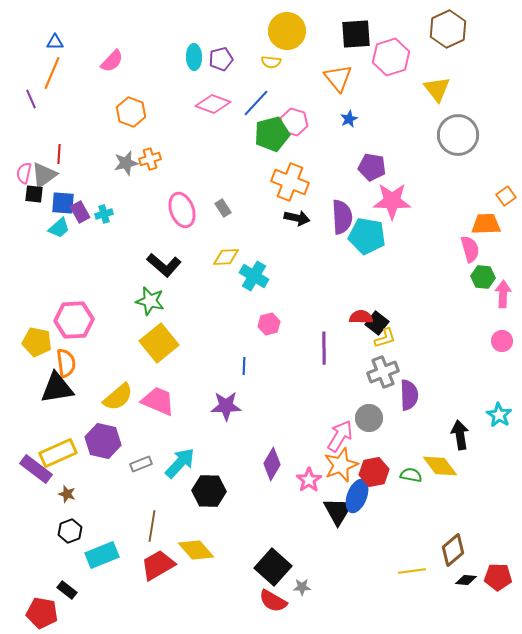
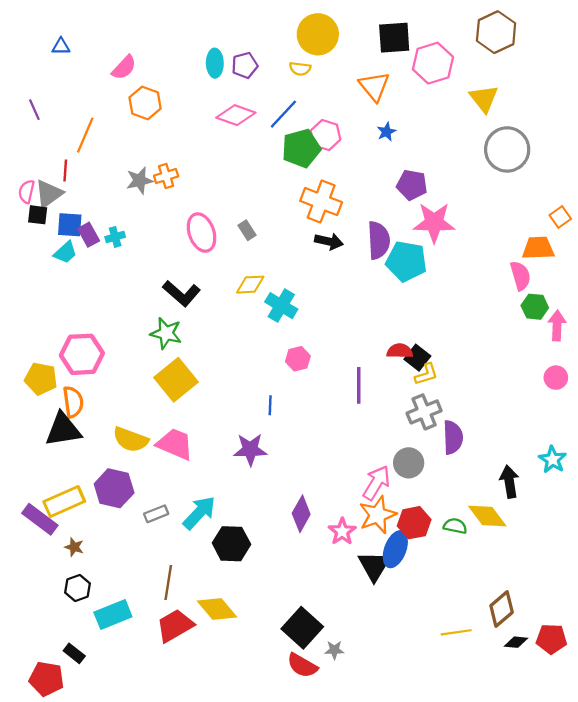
orange line: (52, 73) -> (85, 135), moved
orange hexagon: (131, 112) -> (145, 103), moved
yellow semicircle: (118, 397) -> (131, 440), turned 60

